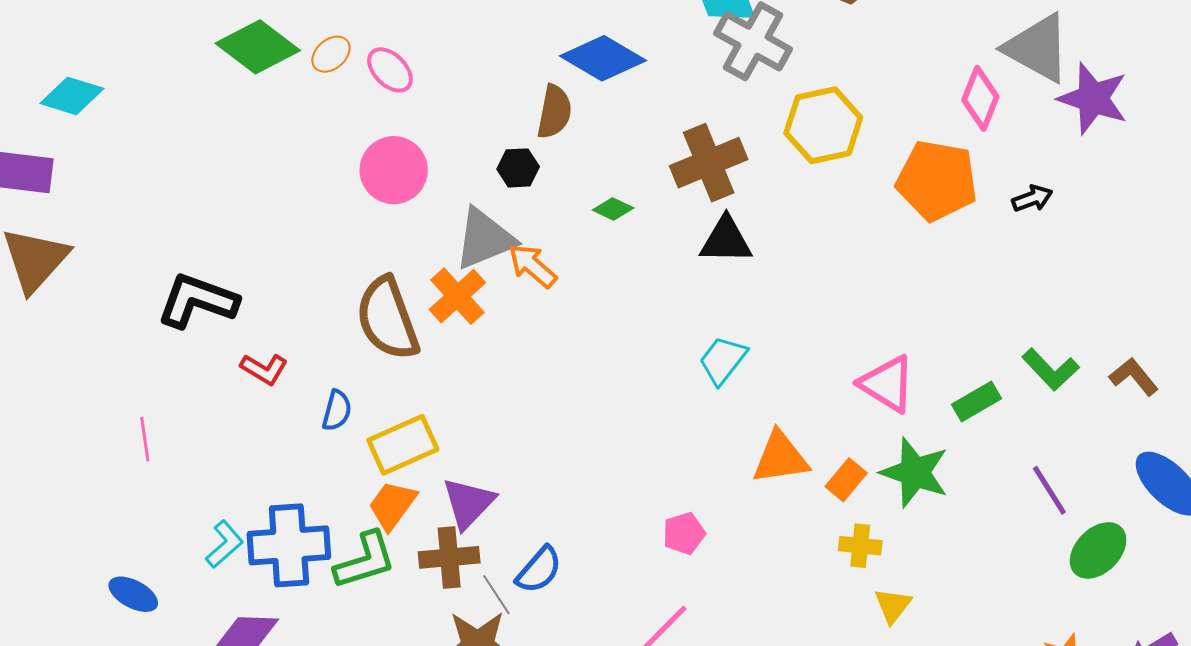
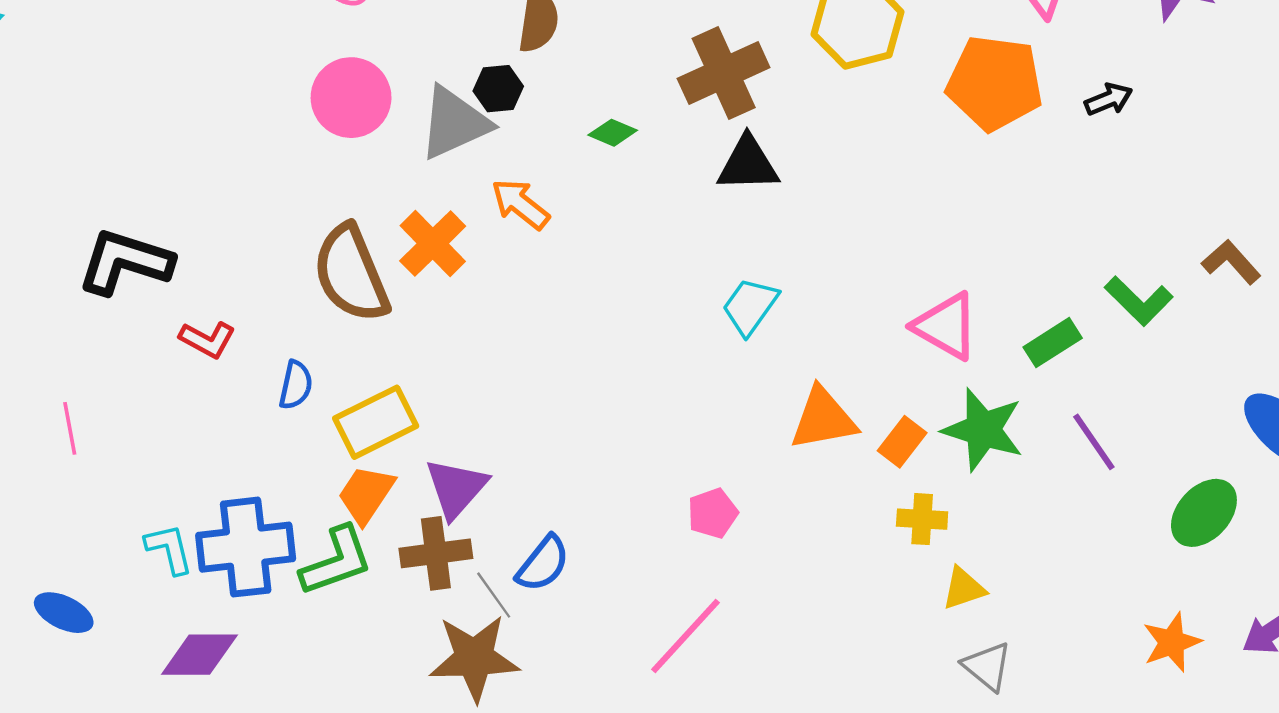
gray triangle: (484, 239) -> (454, 123), moved
brown L-shape: (1134, 377) -> (1231, 262), moved
purple line: (1049, 490) -> (1094, 442), moved
cyan L-shape: (224, 544) -> (169, 549), turned -60
yellow triangle: (893, 606) -> (964, 588), turned 36

